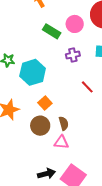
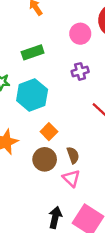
green rectangle: (52, 31) -> (33, 52), moved, turned -48
pink triangle: (61, 142) -> (71, 178), turned 42
black arrow: (46, 174) -> (55, 217), turned -60

